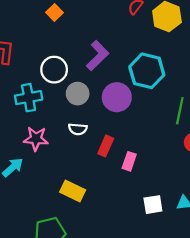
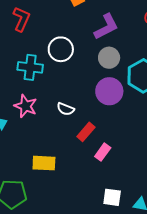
purple L-shape: (98, 56) -> (106, 27), moved
gray circle: (78, 94) -> (109, 58), moved
yellow rectangle: (73, 191) -> (44, 163), turned -40

